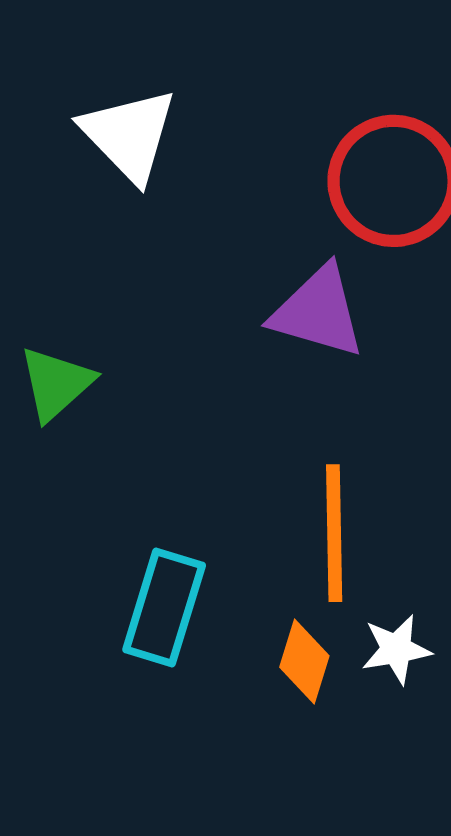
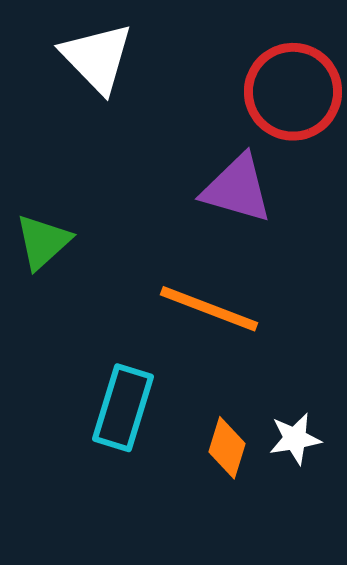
orange line: (334, 533) -> (209, 309), moved, turned -68

